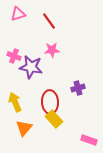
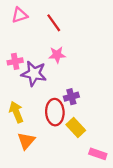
pink cross: (14, 56) -> (15, 61), turned -32
purple cross: (78, 88) -> (71, 97), moved
yellow rectangle: (54, 119) -> (76, 128), moved

